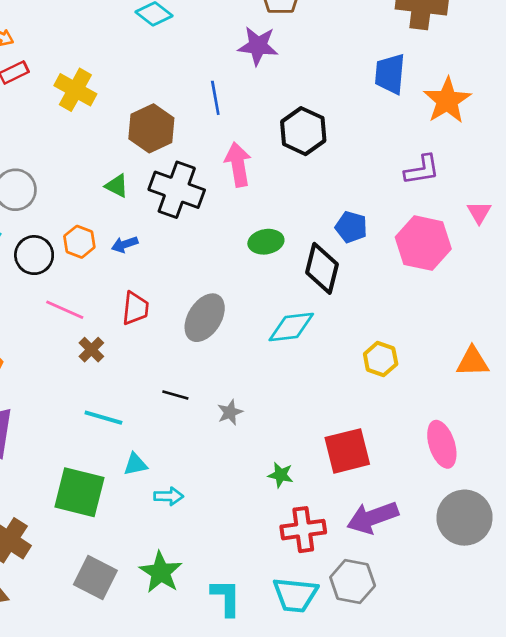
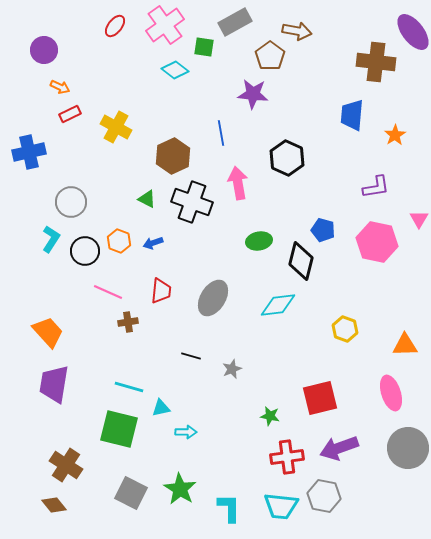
orange star: (447, 100) -> (395, 135), size x0.6
brown cross: (91, 350) -> (128, 322), turned 36
orange triangle: (473, 362) -> (405, 345), moved
cyan line: (103, 418) -> (129, 387), moved

